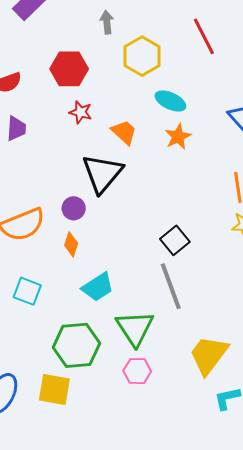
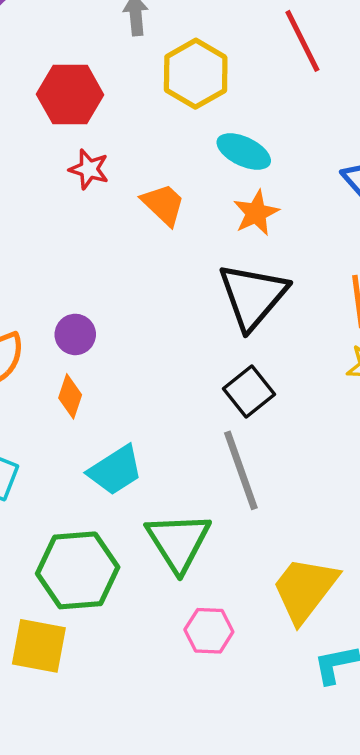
black triangle: (102, 173) -> (253, 296), moved
pink hexagon: (137, 371) -> (209, 631), moved

